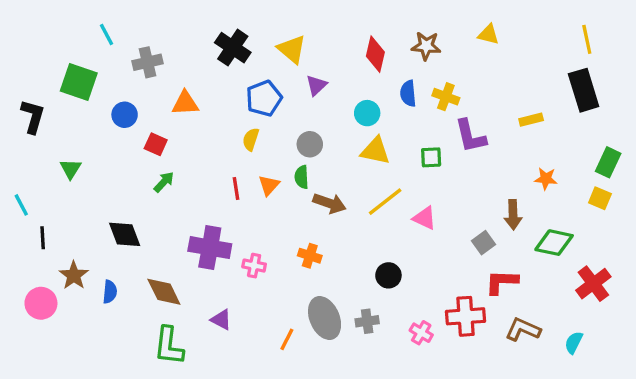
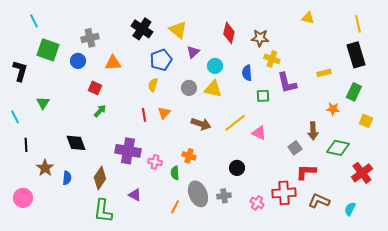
cyan line: (107, 34) -> (34, 21), moved
yellow triangle: (488, 34) -> (308, 18), moved
brown star: (426, 46) -> (260, 38), moved
blue semicircle: (408, 93) -> (247, 73), moved
cyan circle: (367, 113) -> (215, 66), moved
blue circle: (125, 115) -> (78, 61), moved
yellow triangle: (375, 151) -> (213, 89), moved
green rectangle: (608, 162) -> (354, 92), moved
green semicircle: (302, 177) -> (175, 173), moved
cyan line: (21, 205) -> (15, 117), moved
brown diamond: (164, 292) -> (100, 178), turned 60
pink circle: (41, 303) -> (23, 198), moved

